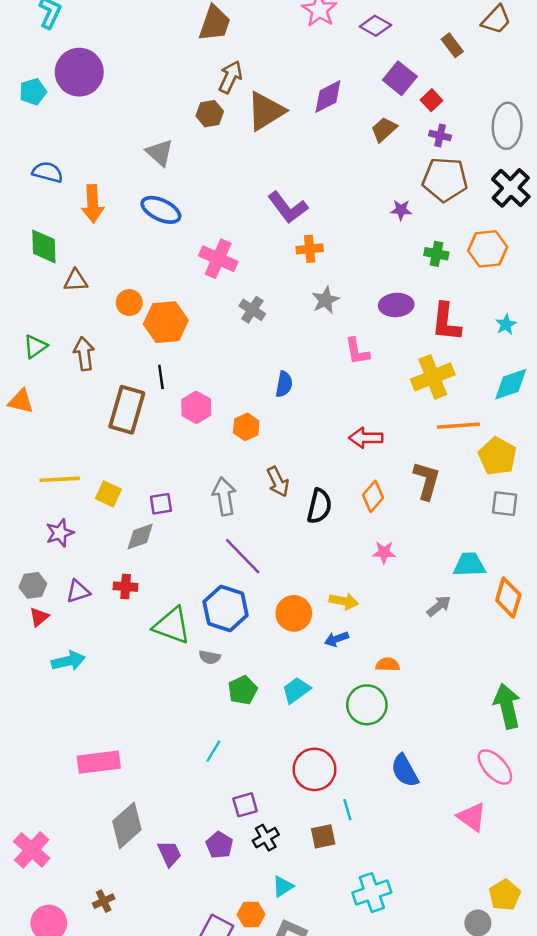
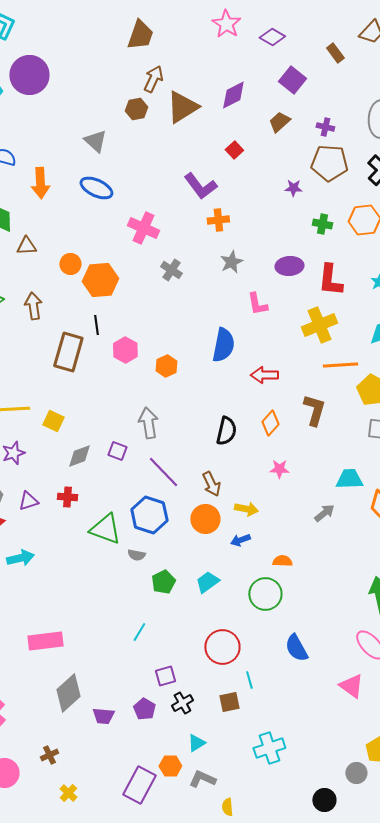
red square: (432, 100) -> (234, 150), moved
blue semicircle: (284, 384) -> (223, 345), moved, size x1.6
brown arrow: (278, 482) -> (211, 484), moved
purple square: (161, 504) -> (117, 451), moved, turned 30
purple trapezoid: (169, 854) -> (103, 716), turned 120

